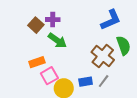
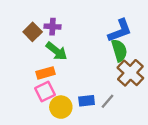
green semicircle: (123, 45) -> (119, 50), moved
brown cross: (103, 56) -> (130, 73), moved
orange rectangle: (37, 62) -> (45, 73), moved

